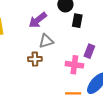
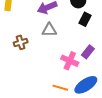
brown cross: (35, 59) -> (21, 42), moved, turned -32

